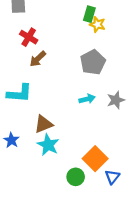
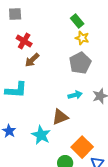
green rectangle: (89, 14) -> (77, 21), turned -56
yellow star: (97, 24) -> (82, 38), moved
brown triangle: (44, 124) -> (60, 117), moved

